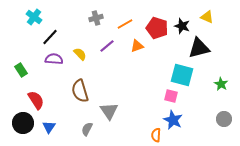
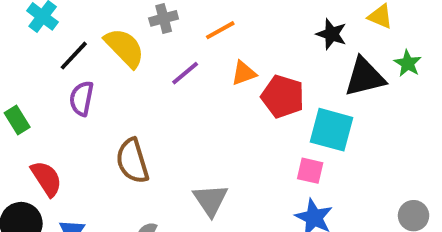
red pentagon: (157, 28) -> (283, 97), moved
yellow semicircle: (80, 54) -> (125, 48), moved, size x1.6
purple semicircle: (54, 59) -> (82, 98), turned -84
green star: (221, 84) -> (408, 63), moved
gray triangle: (109, 111) -> (210, 200), moved

